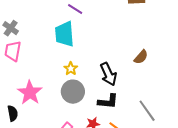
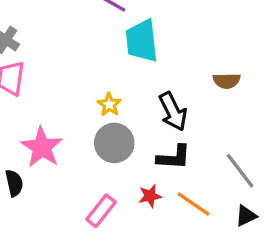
cyan trapezoid: (64, 34) -> (142, 41), moved
brown semicircle: (141, 57) -> (227, 81), turned 49

